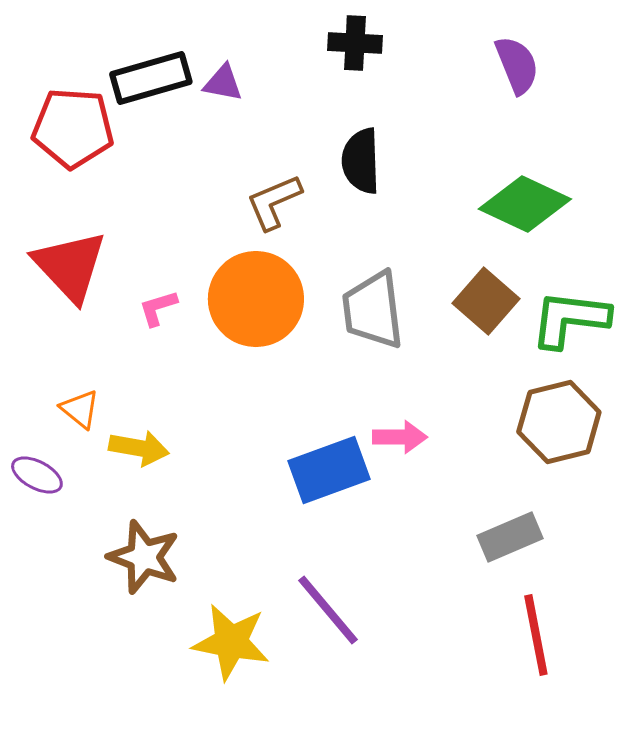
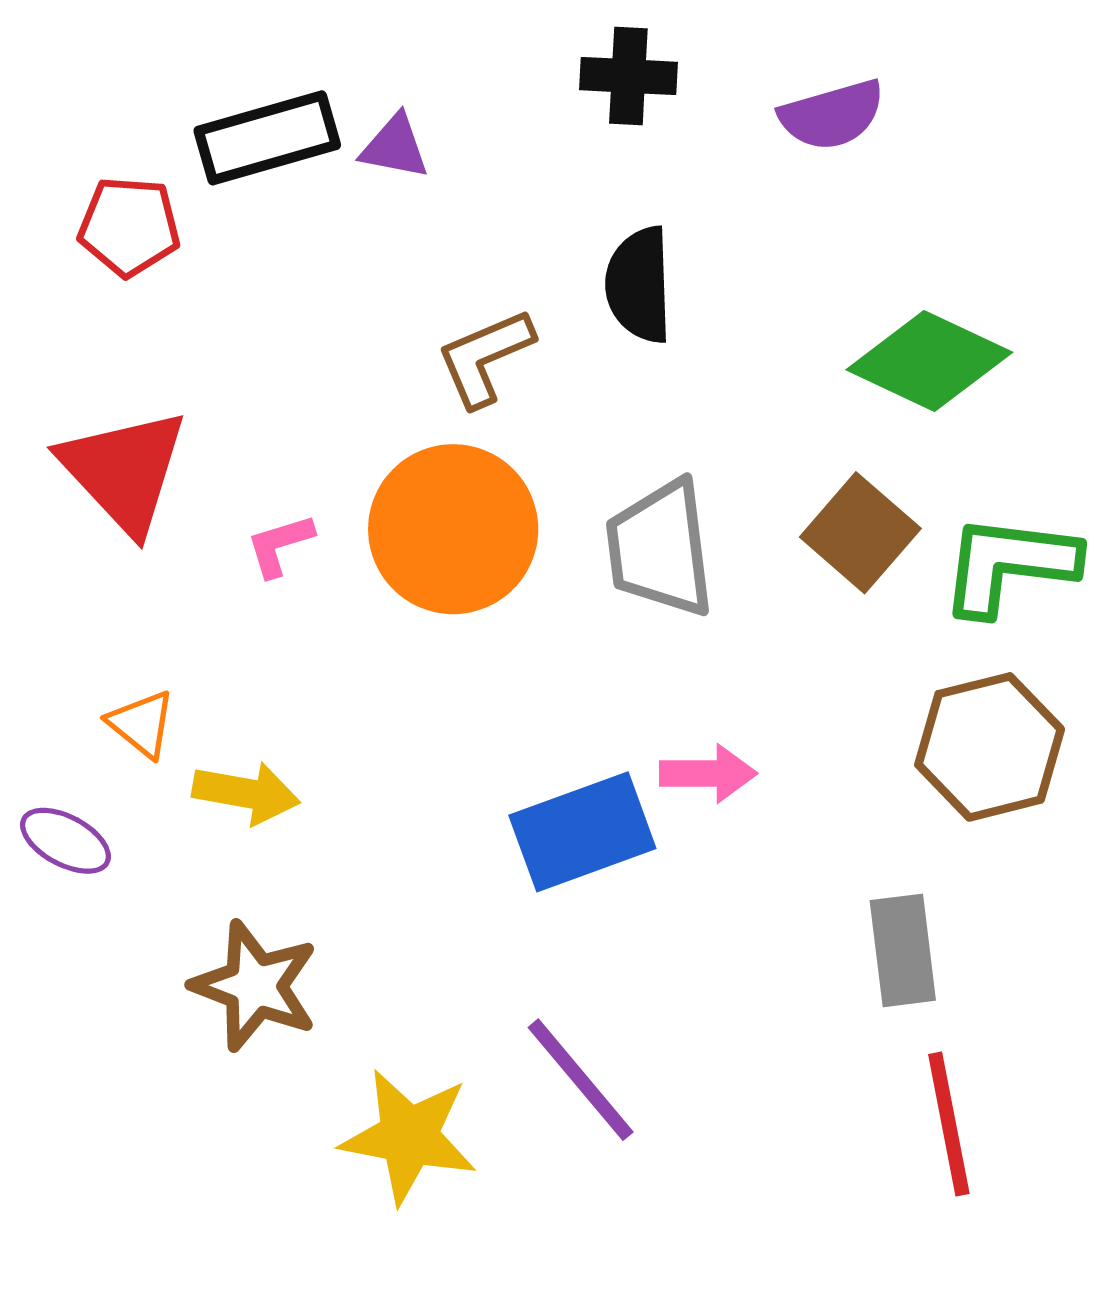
purple semicircle: (517, 65) -> (832, 115), moved, turned 96
red pentagon: (73, 128) -> (129, 226), size x0.7
gray rectangle: (510, 537) -> (903, 950), turned -74

